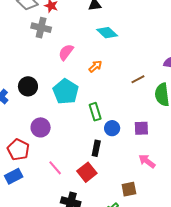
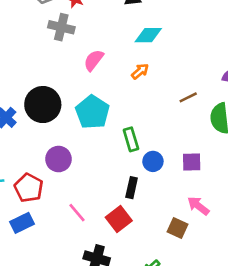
cyan diamond: (107, 33) -> (148, 35), turned -45
orange arrow: (95, 66) -> (140, 71), moved
black circle: (28, 86) -> (43, 105), size x1.4
brown square: (129, 189) -> (178, 228), moved, turned 35

